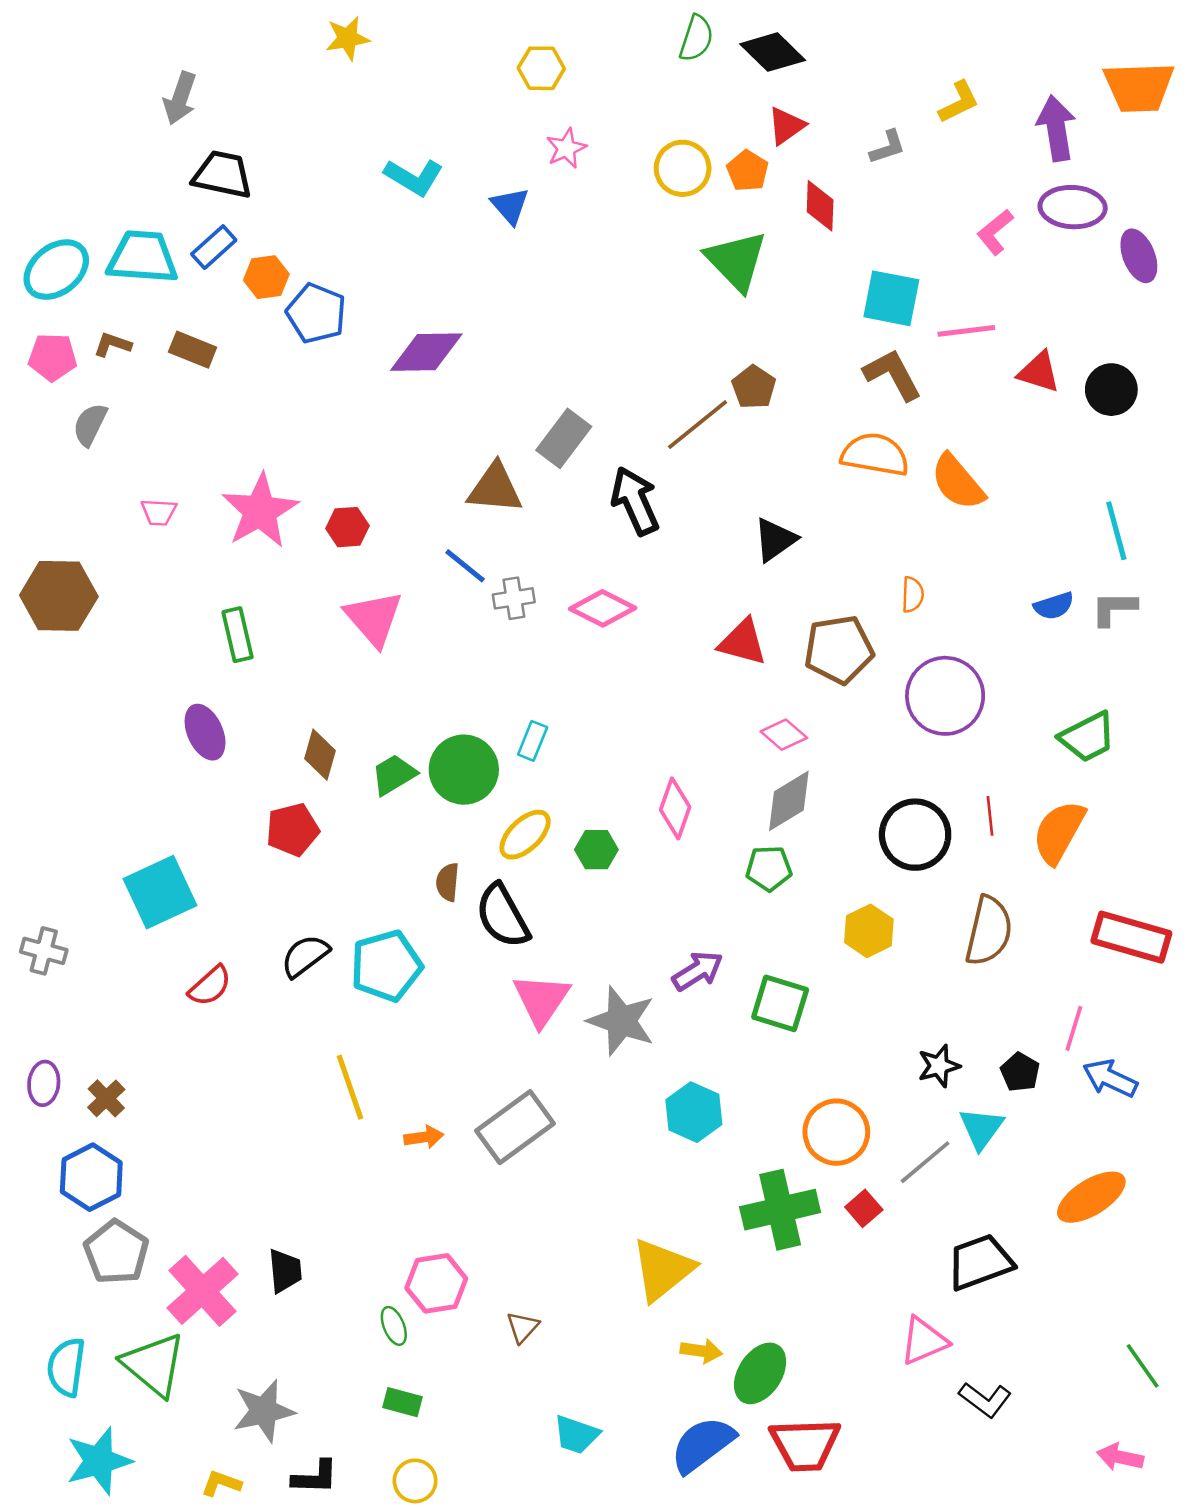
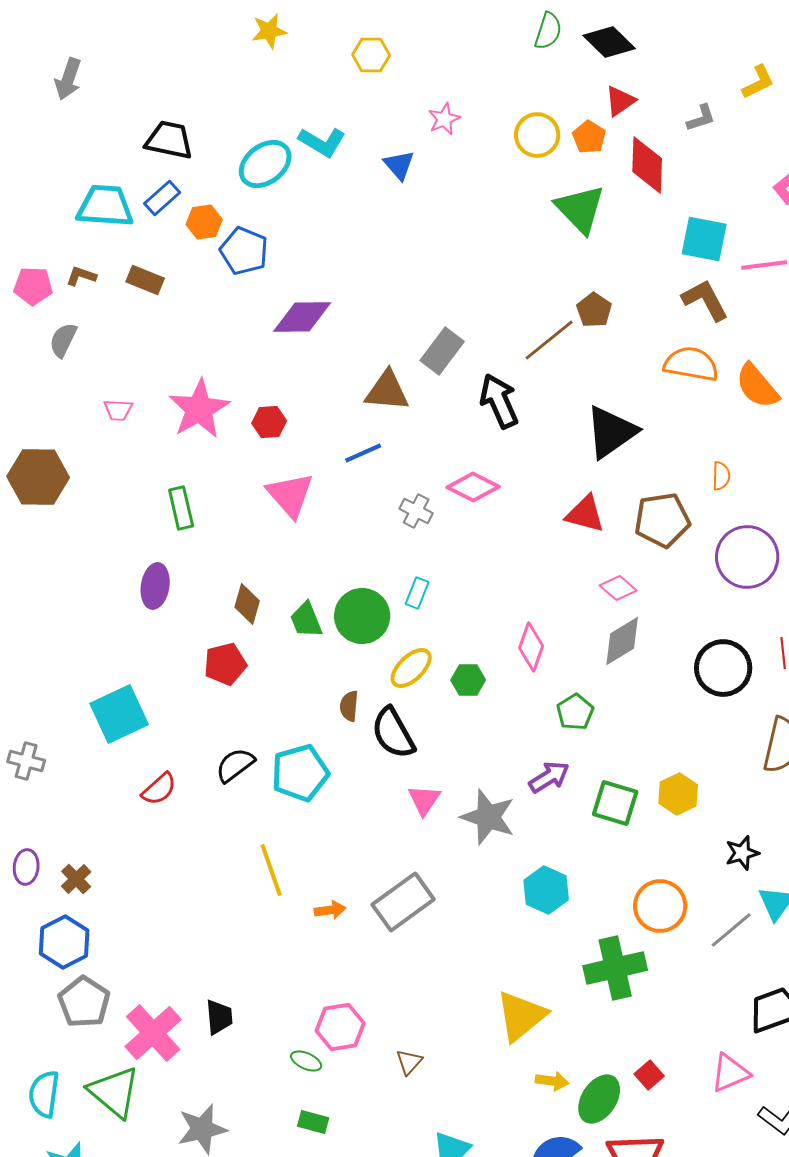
yellow hexagon: (541, 68) -> (371, 55), moved
gray arrow: (180, 98) -> (68, 79), moved
red diamond: (820, 206) -> (647, 165), size x1.4
cyan ellipse: (56, 270) -> (265, 164), moved
purple diamond: (426, 352) -> (302, 317), moved
black triangle: (775, 540) -> (611, 432), size x1.5
blue line: (465, 566) -> (363, 453), turned -63
gray cross: (514, 598) -> (416, 511), moved, turned 36
purple ellipse: (205, 732) -> (155, 586), turned 33
green trapezoid: (394, 775) -> (306, 620), turned -81
green pentagon: (769, 868) -> (575, 712), moved, turned -30
yellow hexagon: (869, 931) -> (678, 794), moved
pink triangle: (541, 1000) -> (424, 800), size x0.7
red square: (864, 1208) -> (649, 1075), moved
green ellipse: (394, 1326) -> (306, 1061), turned -44

